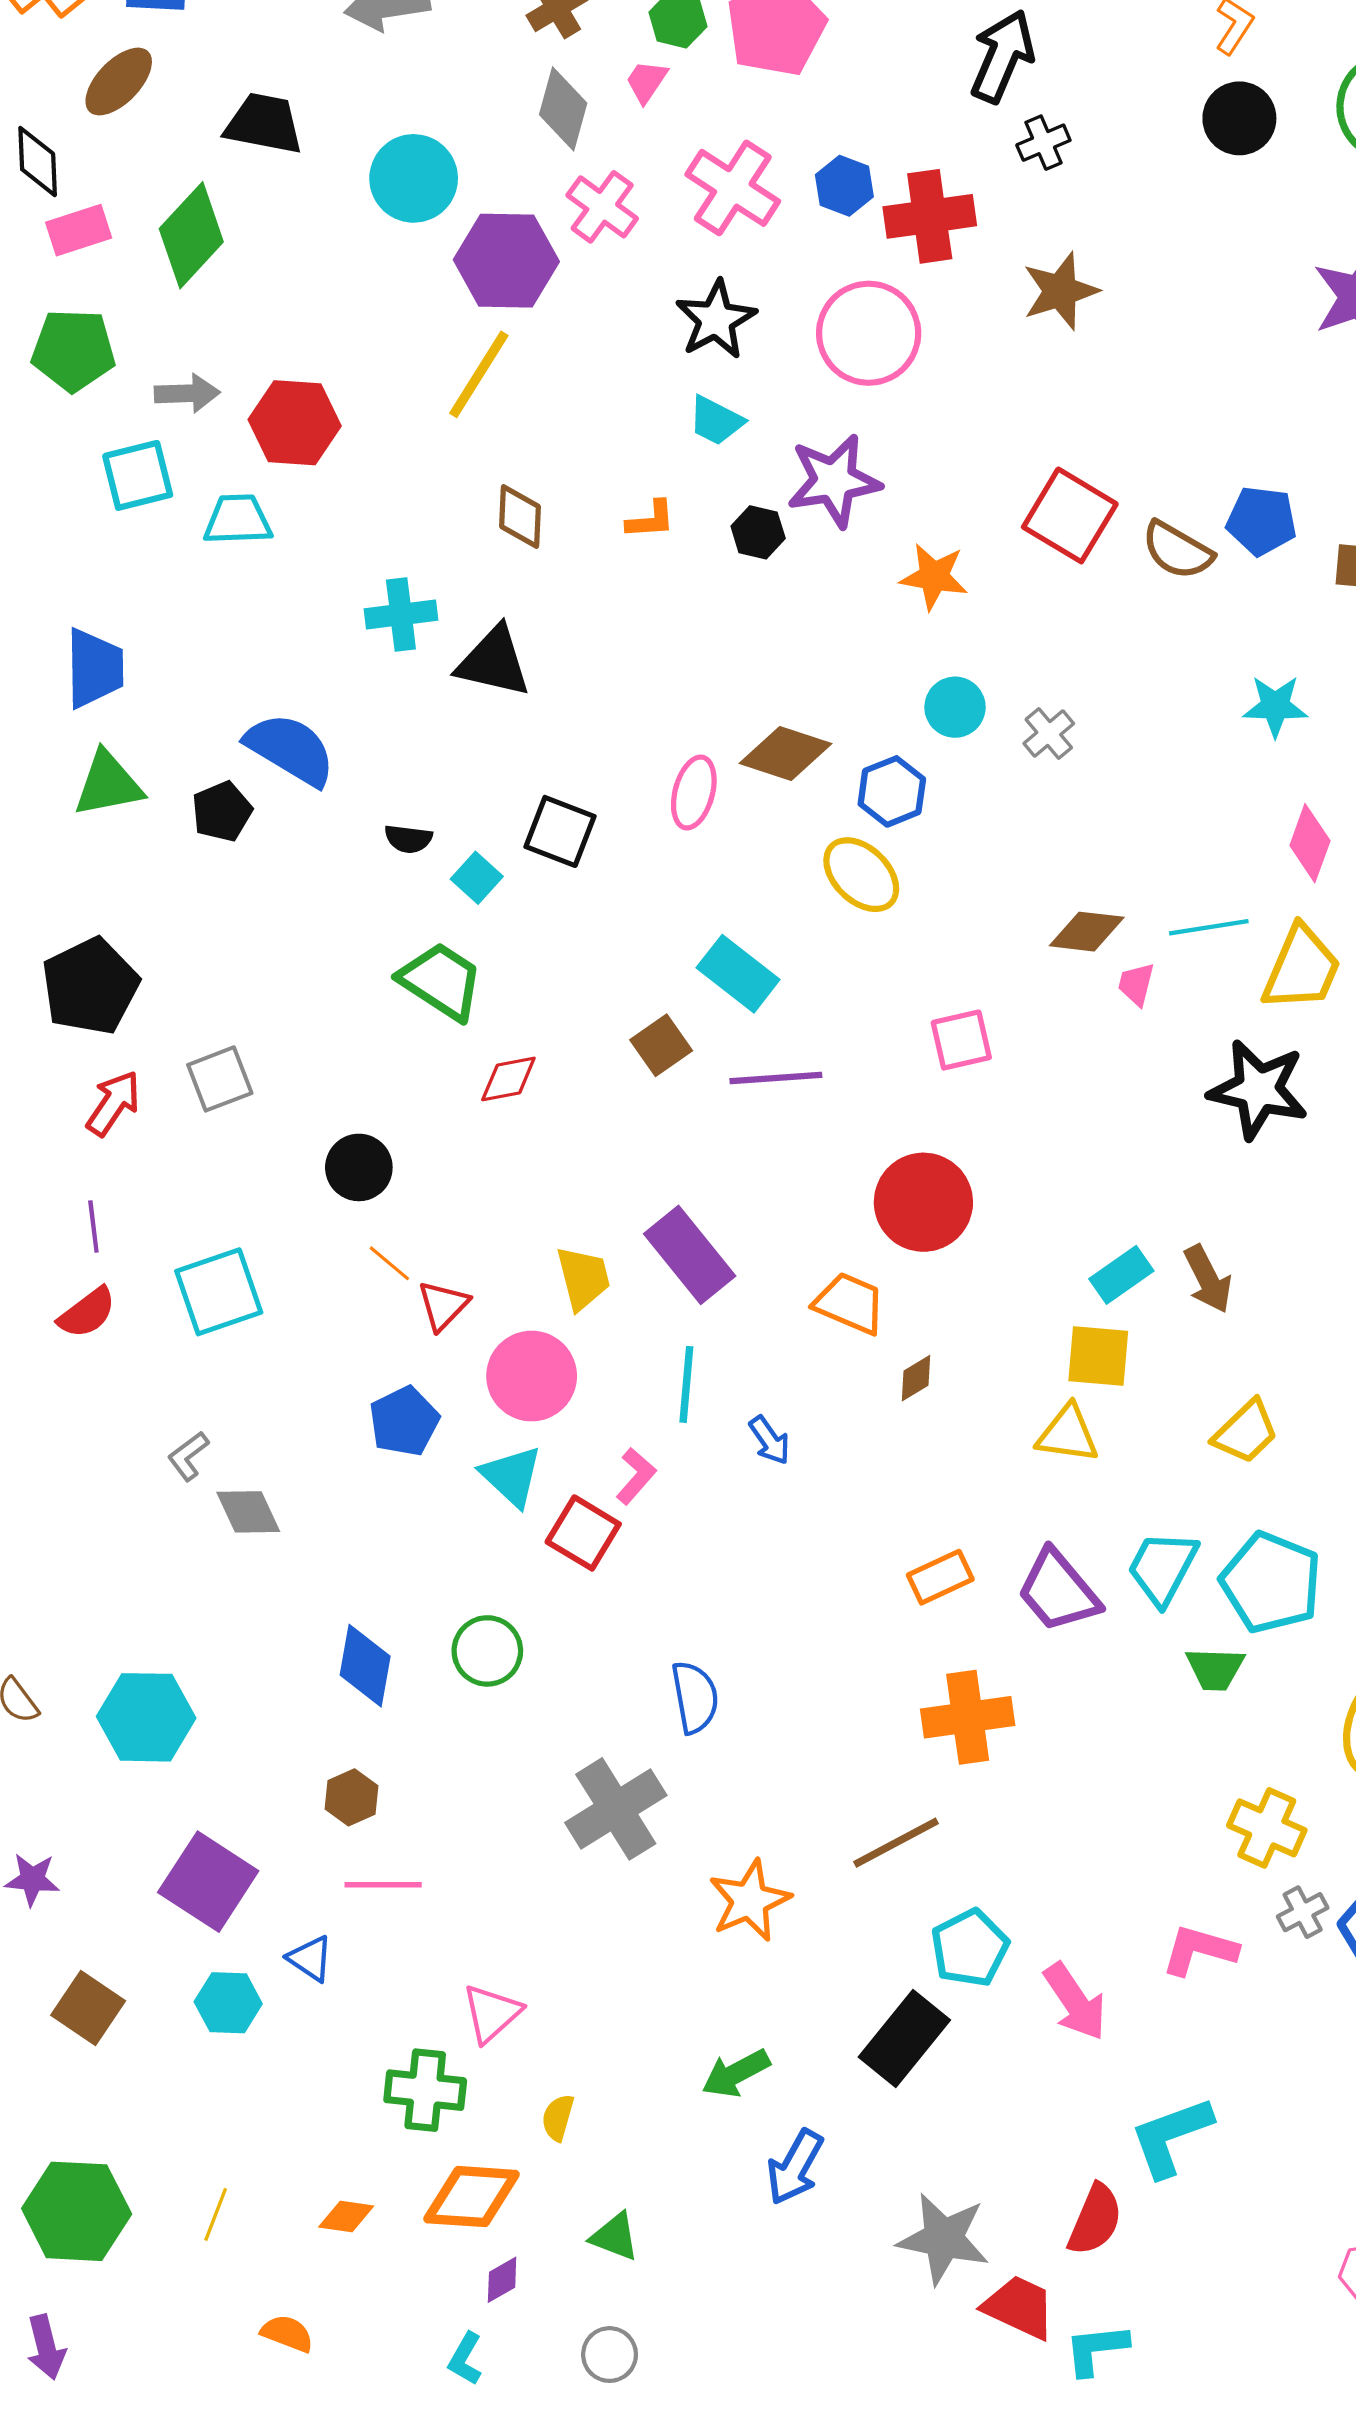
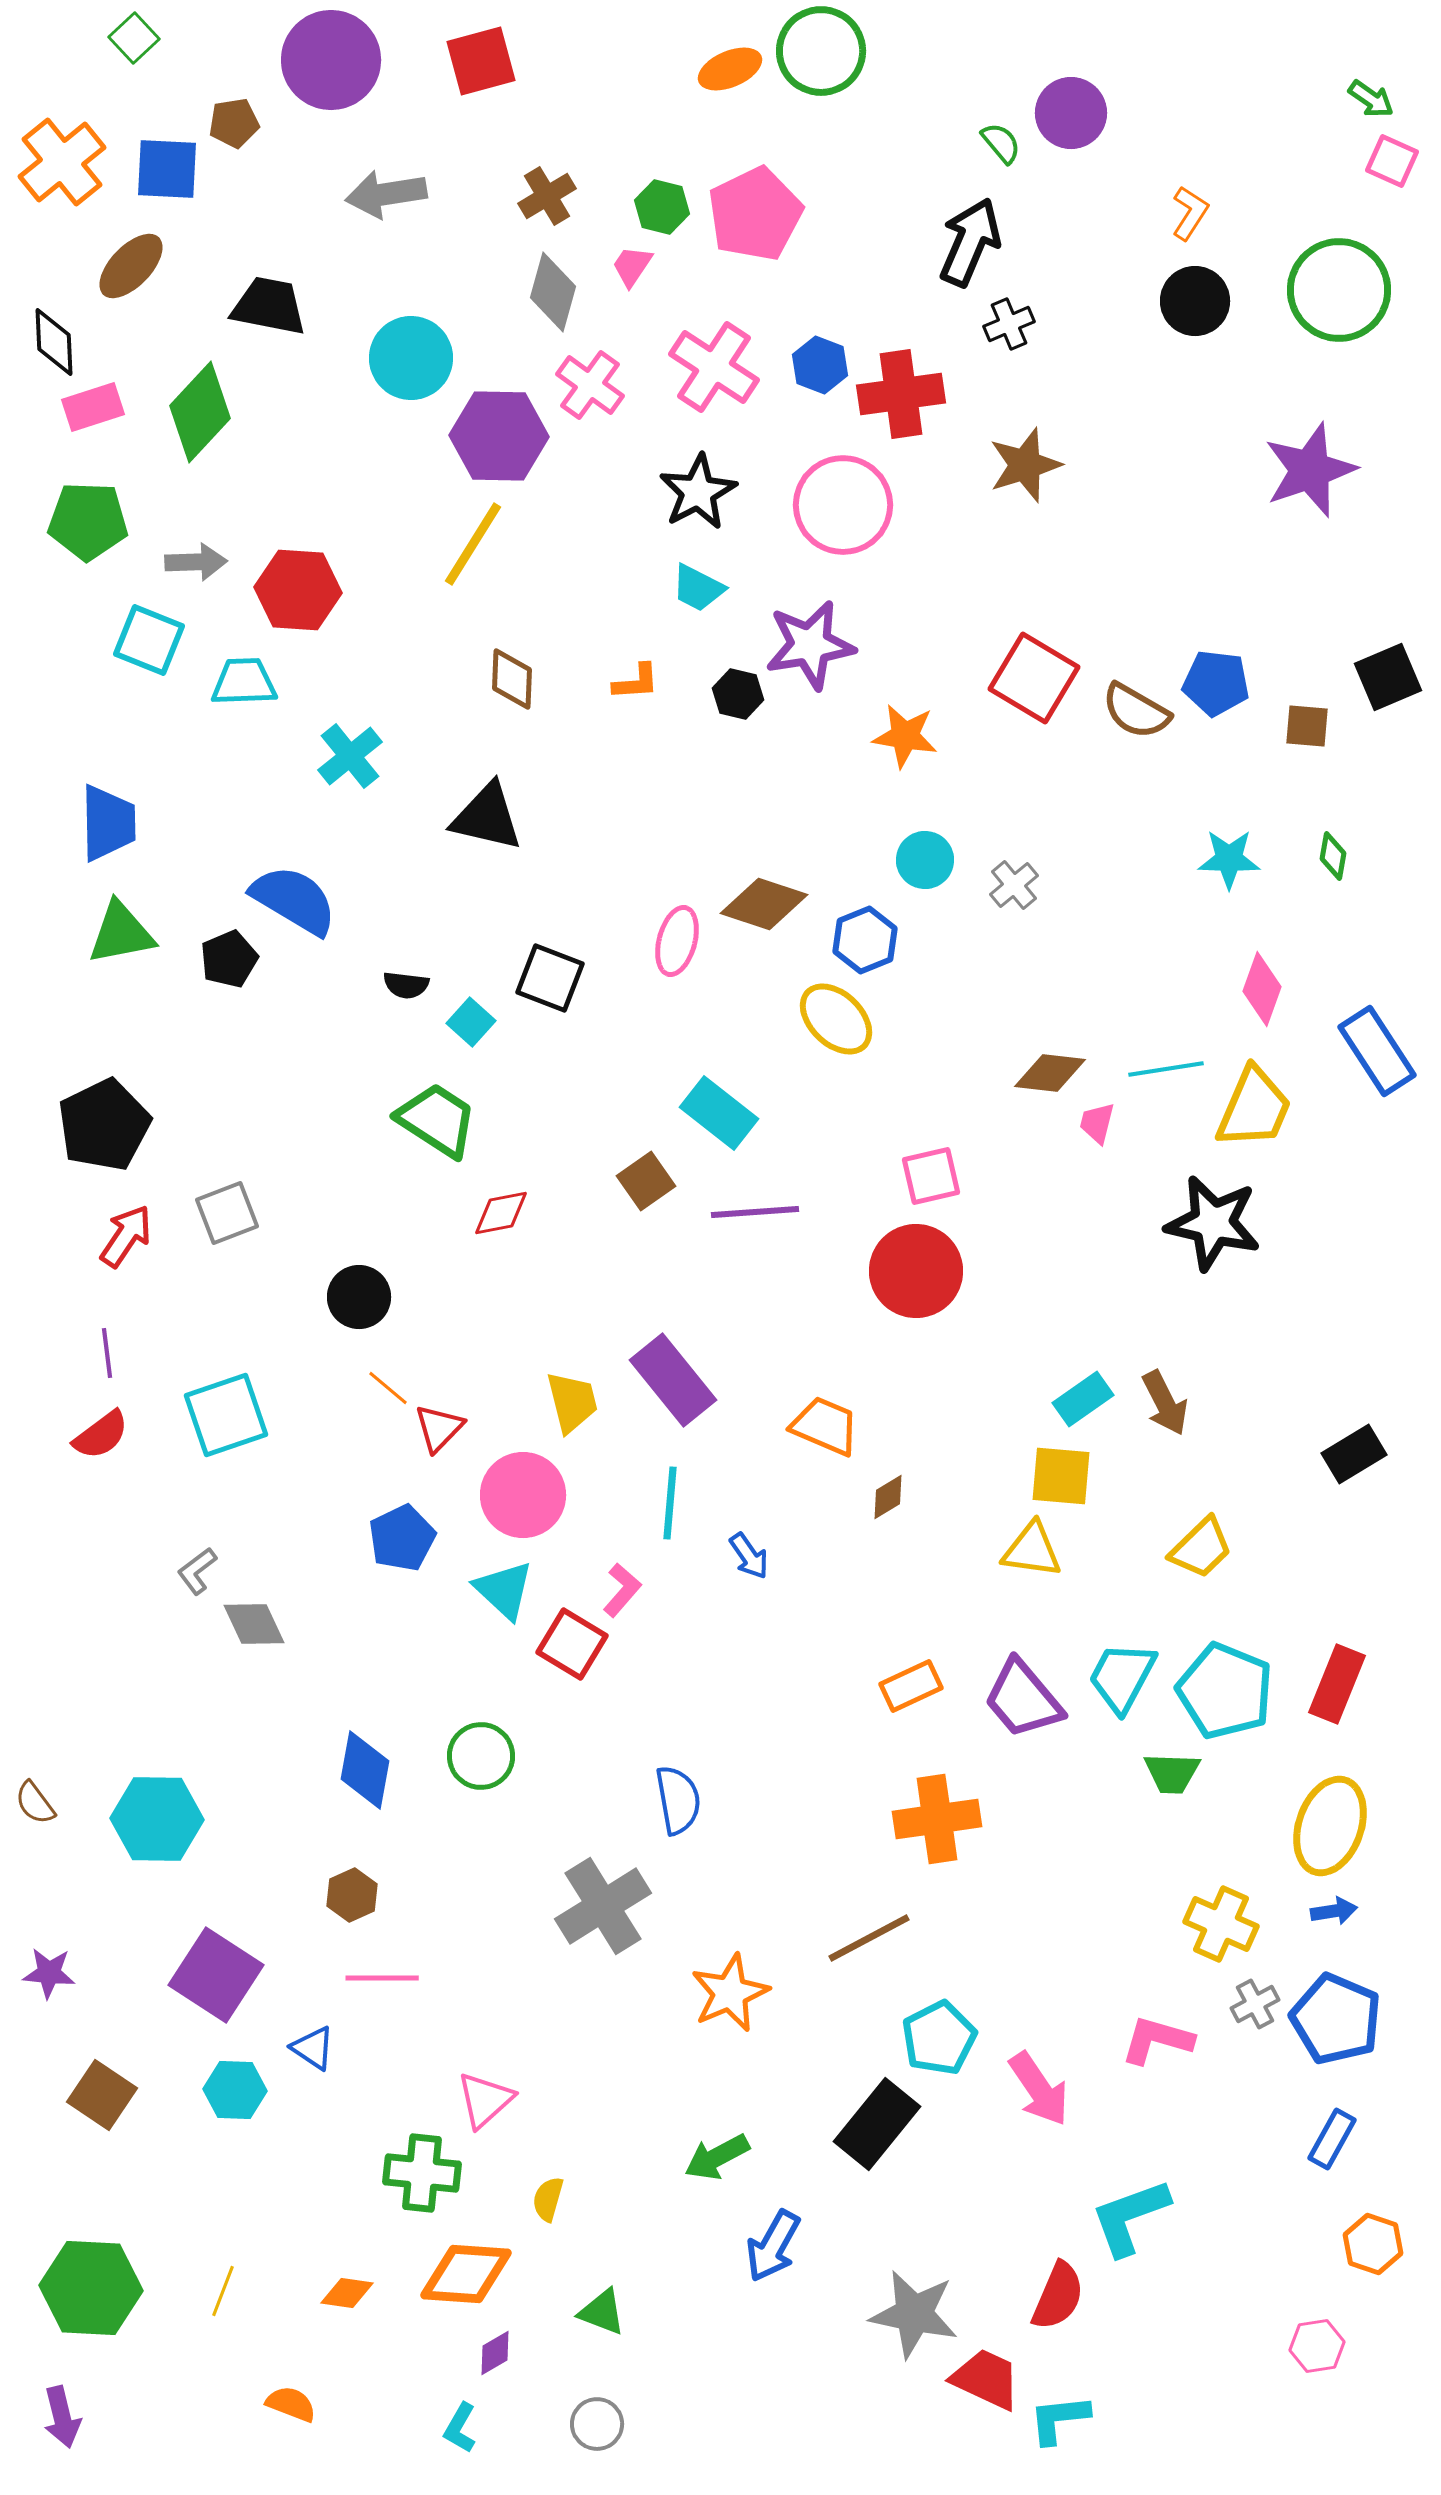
cyan square: (138, 475) -> (149, 640), turned 36
cyan cross: (401, 614) -> (350, 756), moved, turned -32
red circle: (923, 1202) -> (916, 1271), moved

